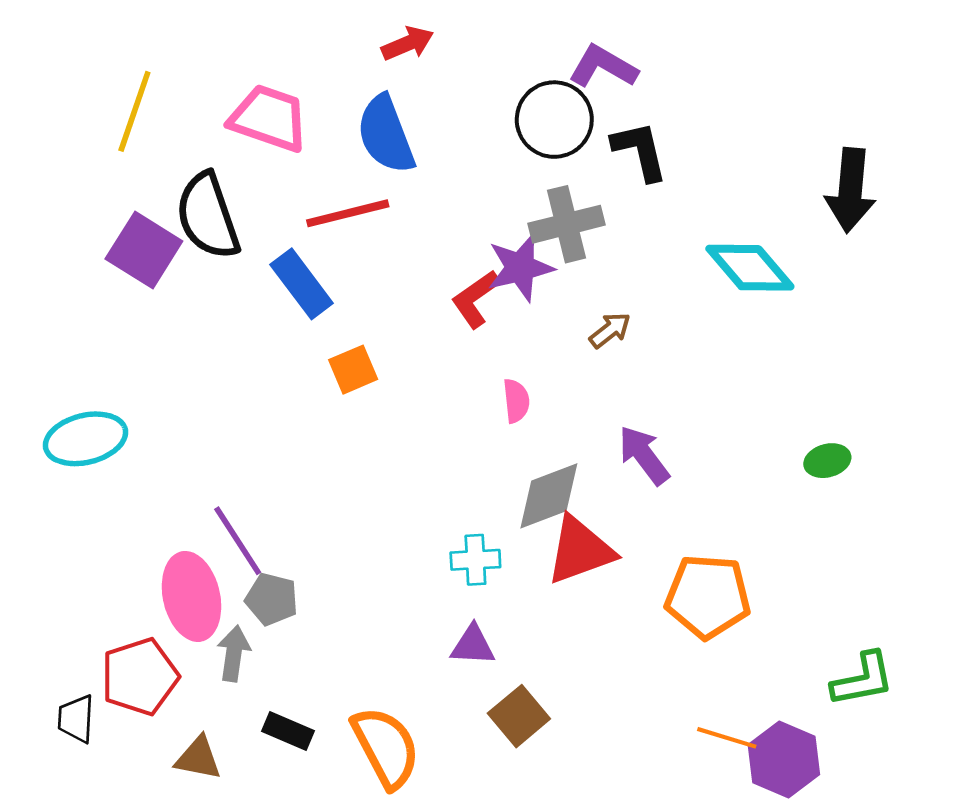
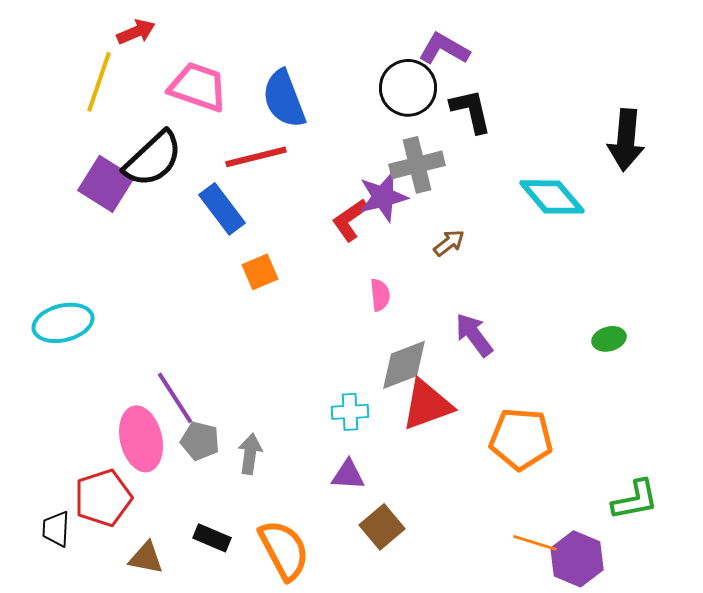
red arrow: (408, 43) -> (136, 32), moved
black semicircle: (208, 216) -> (153, 159), turned -114
gray arrow: (234, 654) -> (250, 454), moved

